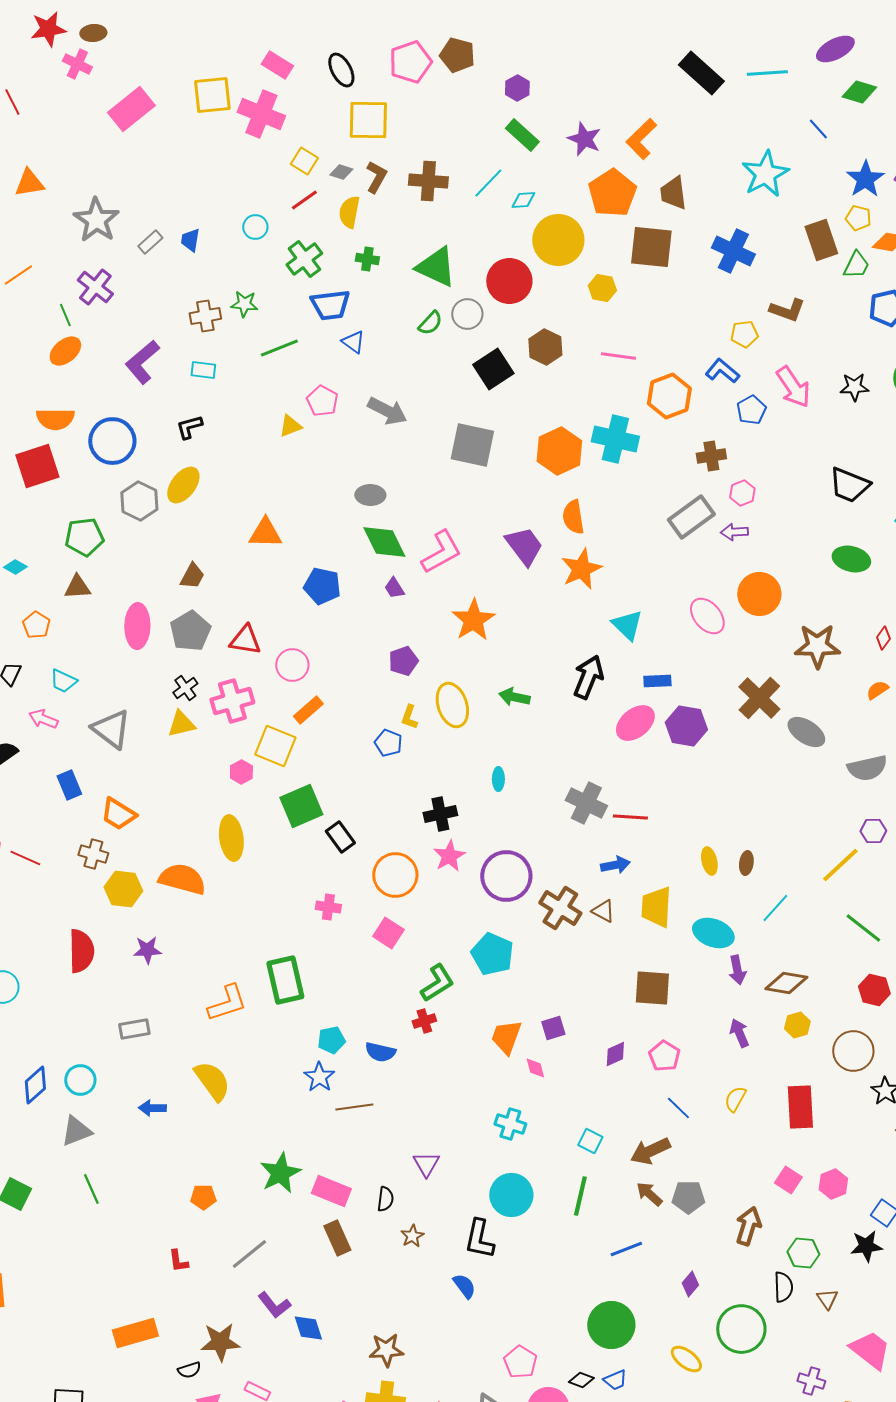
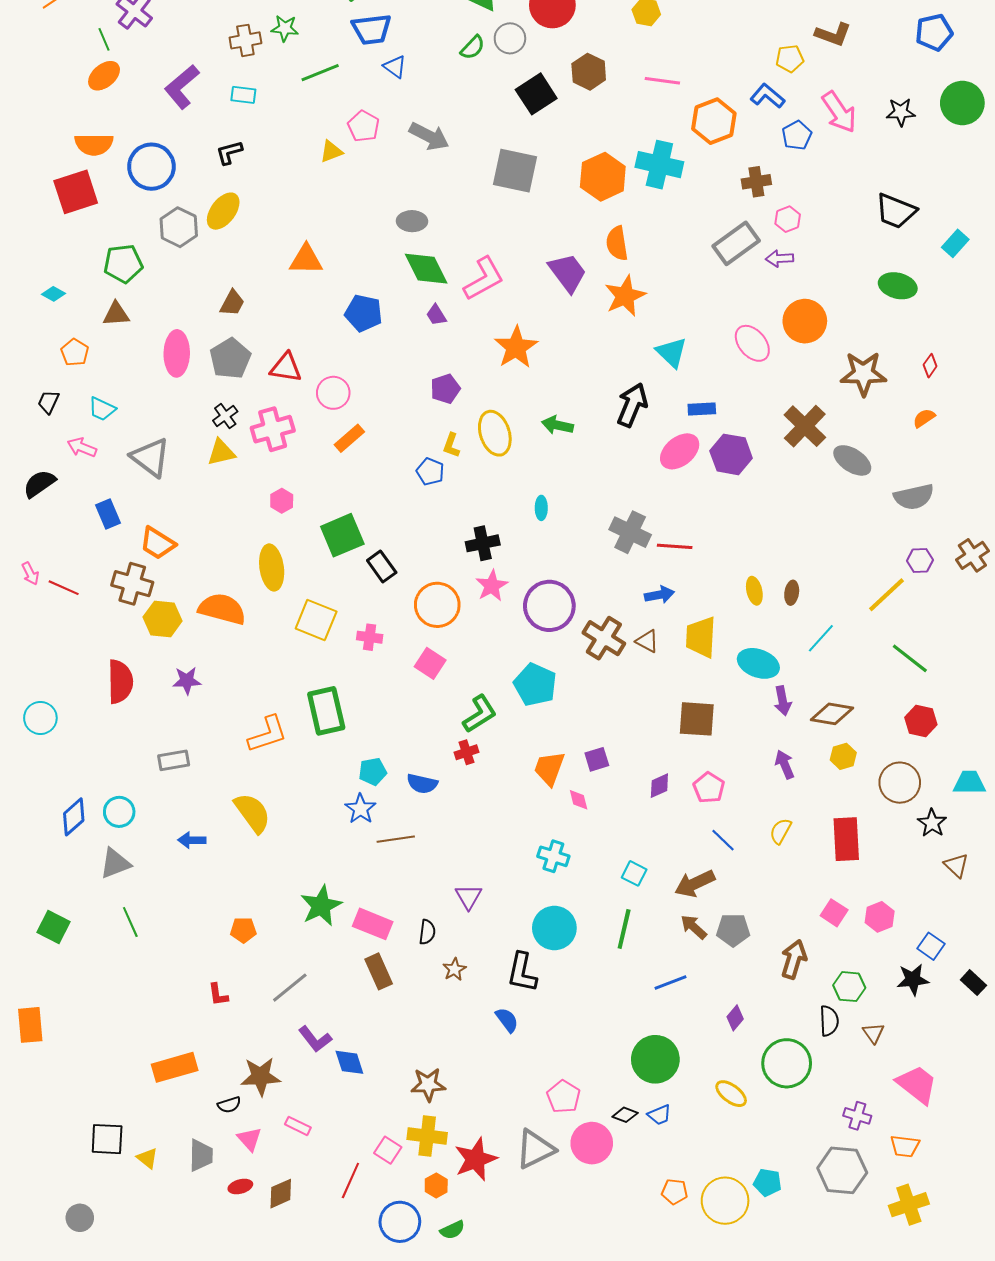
yellow square: (275, 746) -> (316, 620), moved
brown cross: (93, 854) -> (132, 584), size x1.4

